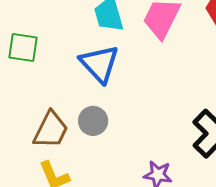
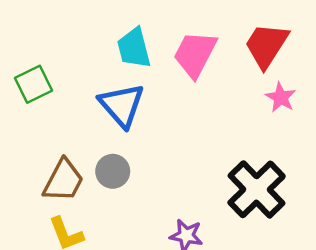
green square: (23, 48) -> (34, 84), turned -36

